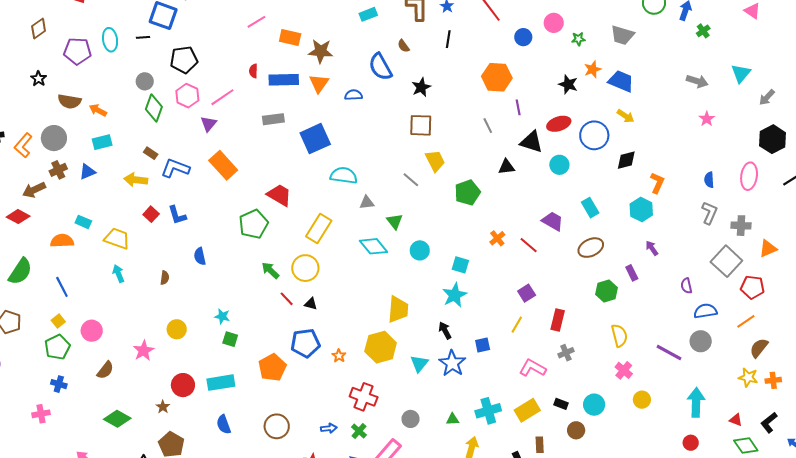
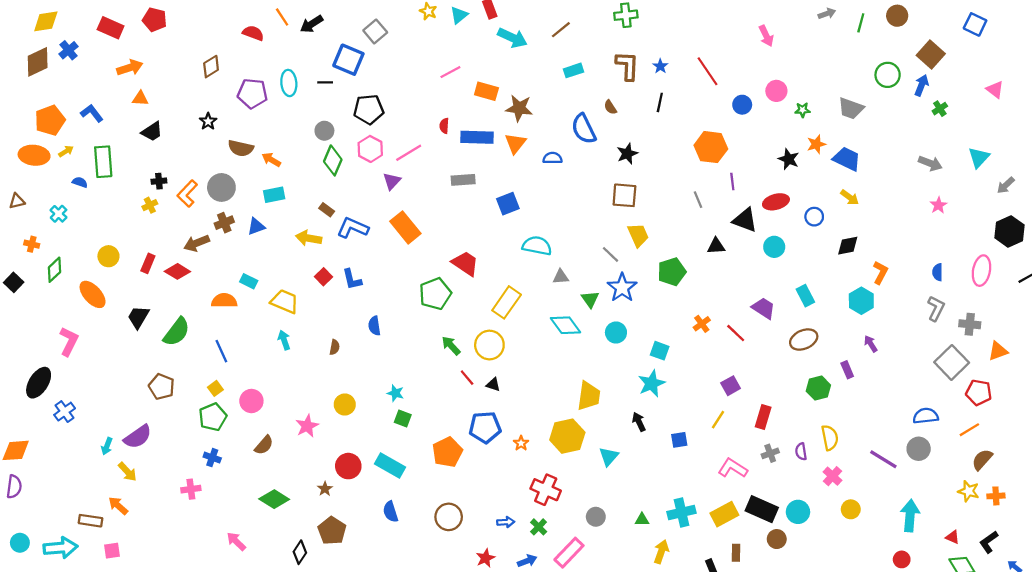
blue circle: (594, 135) -> (814, 217), size x0.6
blue square: (315, 139) -> (508, 204), size x0.7
purple semicircle: (686, 286) -> (801, 452), moved
blue star: (452, 363) -> (622, 288), moved
cyan rectangle: (221, 383) -> (390, 466), turned 36
black rectangle: (561, 404) -> (762, 509), size x2.0

